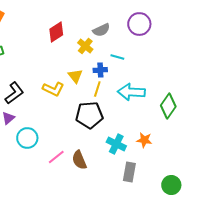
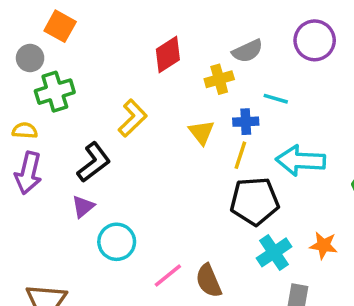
yellow cross: (85, 46) -> (219, 79), turned 35
yellow L-shape: (53, 89) -> (133, 118), moved, turned -70
black pentagon: (89, 115) -> (255, 201), moved
cyan cross: (116, 144) -> (274, 252), turned 30

